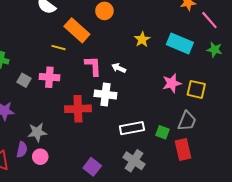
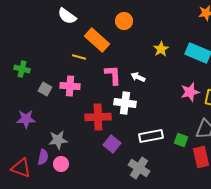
gray cross: (134, 161) -> (139, 168), moved
purple square: (92, 167) -> (112, 144), moved

